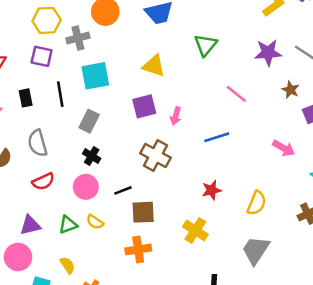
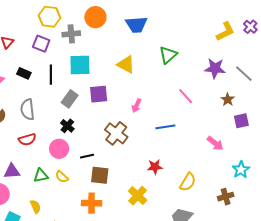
black rectangle: (26, 98) -> (24, 73), turned -64
purple square: (144, 106) -> (99, 94), moved

